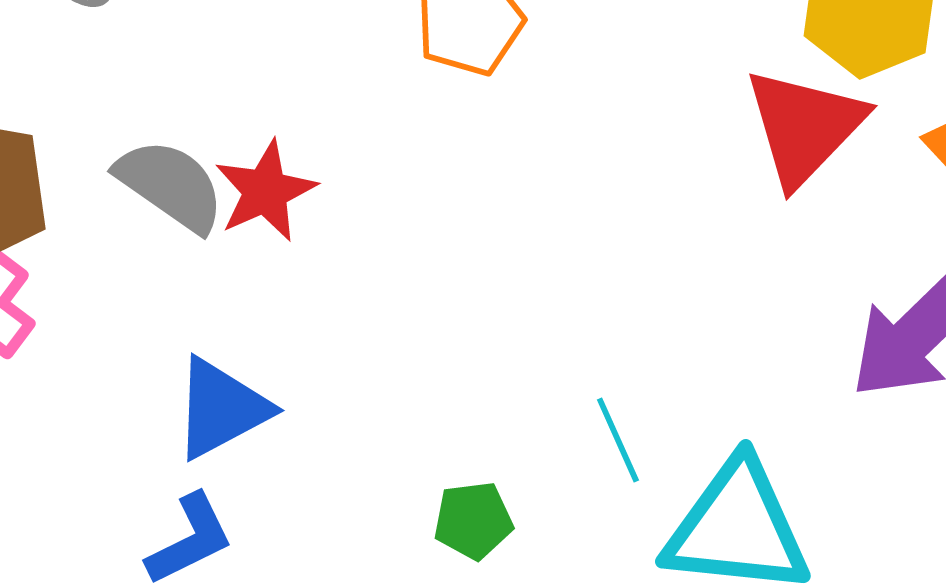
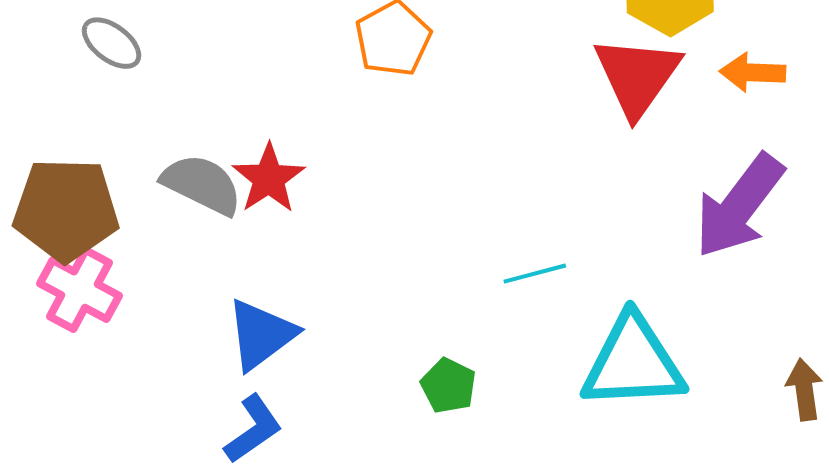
cyan line: (618, 440) -> (535, 274), moved, turned -72
green pentagon: (473, 520) -> (448, 386), turned -30

